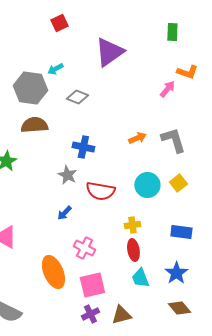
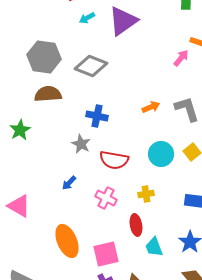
cyan arrow: (55, 69) -> (87, 18), moved
gray diamond: (77, 97) -> (91, 66), size x1.5
blue arrow: (64, 213) -> (69, 183), moved
pink cross: (84, 248) -> (106, 198), moved
red ellipse: (133, 250) -> (136, 225), moved

